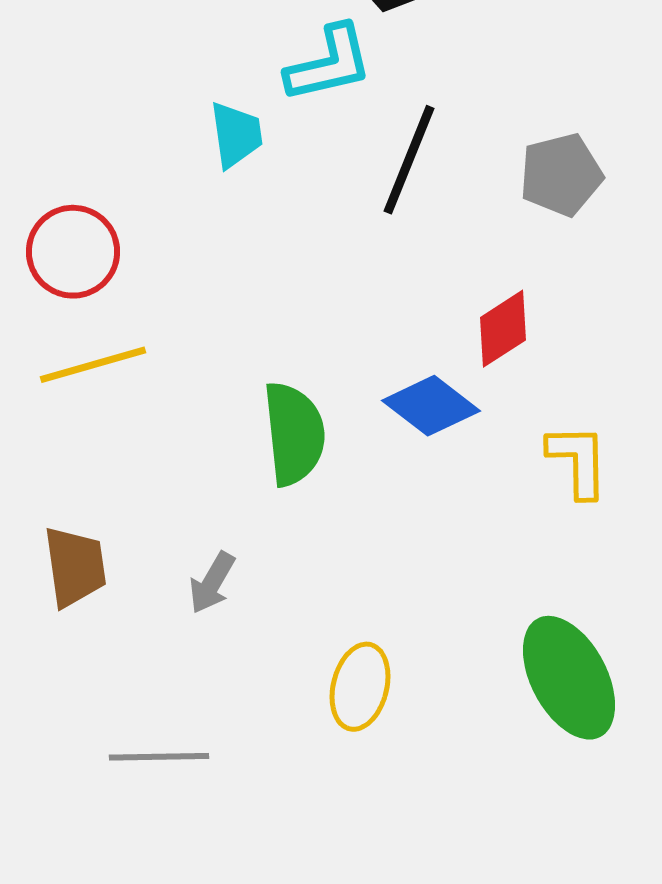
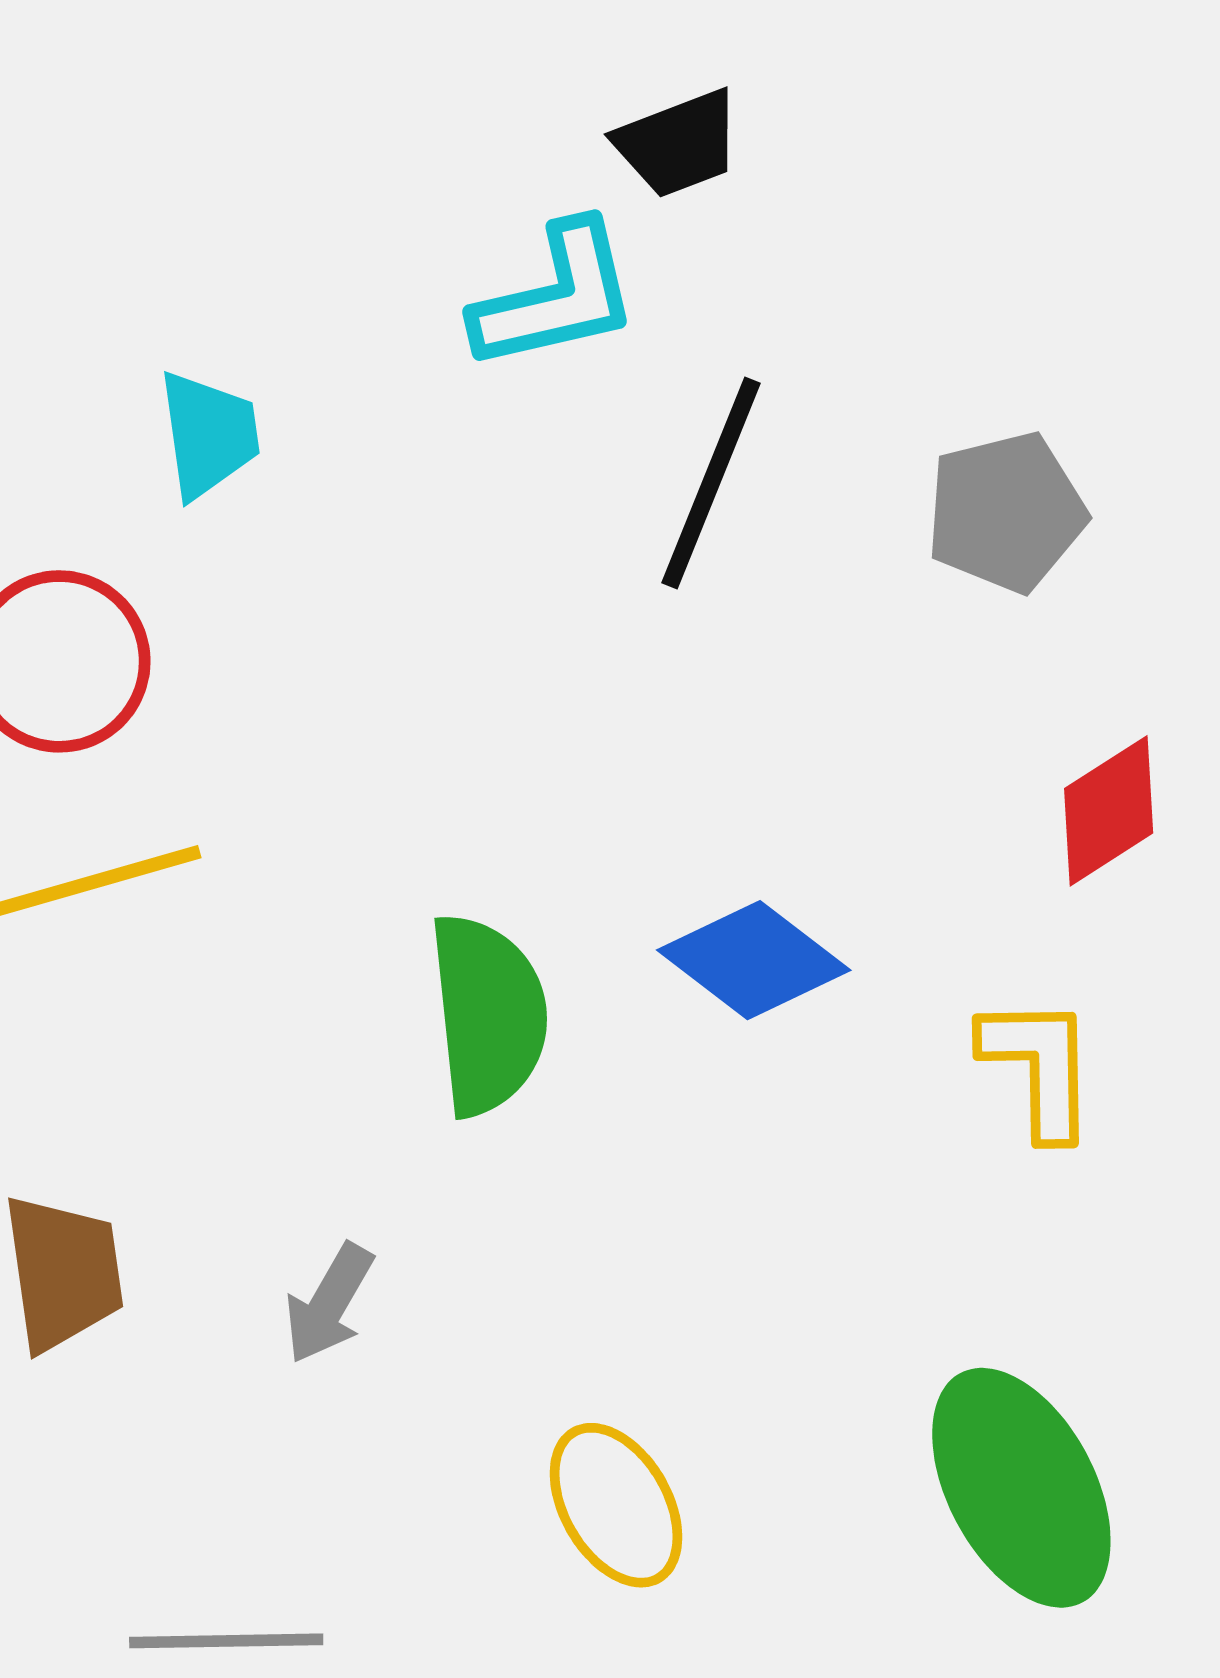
cyan trapezoid: (236, 135) -> (209, 434), moved
red diamond: (503, 329) -> (1109, 811), moved
yellow ellipse: (360, 687) -> (616, 1505), turned -44

